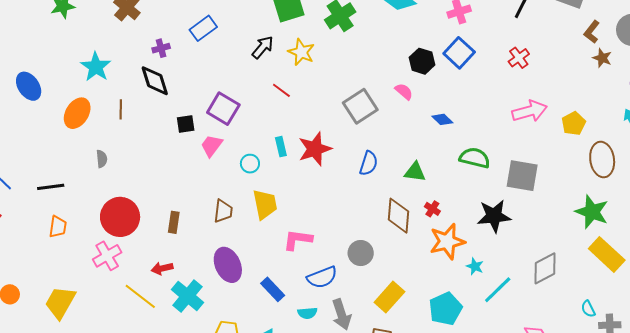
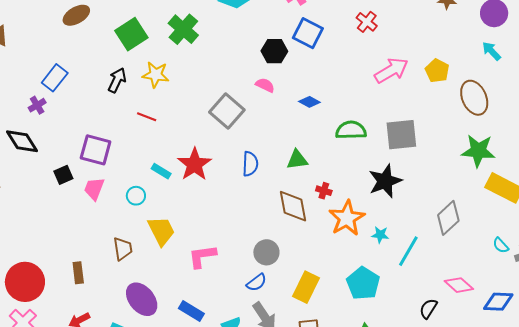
purple cross: (161, 48) -> (37, 105), moved
cyan rectangle: (281, 147) -> (161, 171), turned -30
blue semicircle: (322, 277) -> (256, 282), moved, size x0.7

